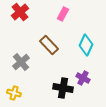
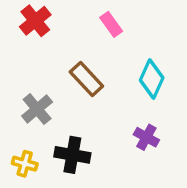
pink rectangle: (63, 14) -> (111, 24), turned -64
black cross: (63, 88) -> (72, 155), moved

